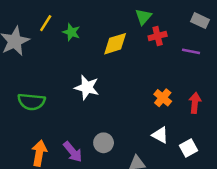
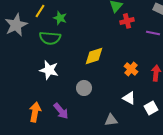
yellow diamond: (115, 44) -> (94, 56), moved
white star: (87, 87) -> (49, 70), moved
green semicircle: (32, 102) -> (50, 38), moved
gray circle: (104, 143) -> (84, 88), moved

